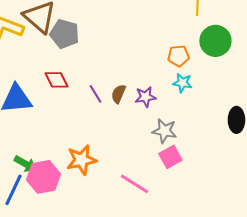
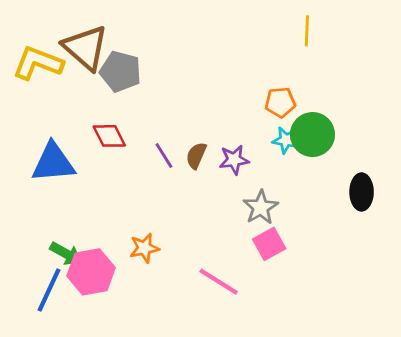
green circle: (215, 41) -> (312, 135), moved
gray star: (164, 131) -> (261, 207), turned 30
orange star: (81, 160) -> (144, 248), size x0.7

